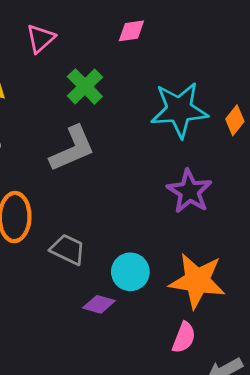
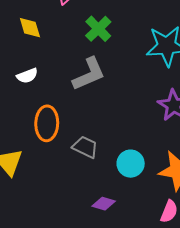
purple diamond: (99, 304) -> (104, 204), moved

